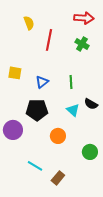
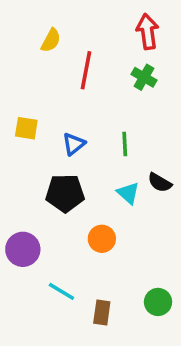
red arrow: (84, 18) -> (147, 32), turned -102
yellow semicircle: (29, 23) -> (51, 40), turned 48
purple circle: (13, 130) -> (23, 249), moved
green circle: (90, 152) -> (158, 302), moved
brown rectangle: (58, 178) -> (102, 313), turned -32

